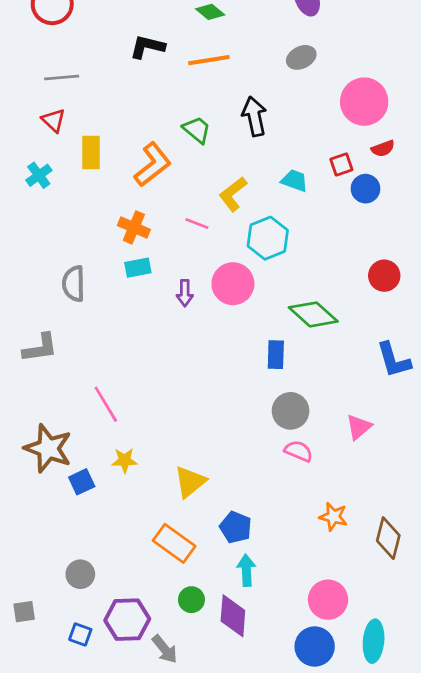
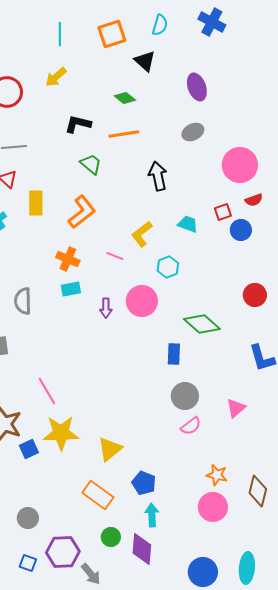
green trapezoid: (197, 130) -> (91, 164), moved
cyan hexagon: (268, 238) -> (168, 267), size x0.7
pink semicircle: (299, 451) -> (191, 426), turned 120
yellow star: (125, 460) -> (61, 433), size x1.8
pink circle: (328, 600) -> (213, 507), moved

